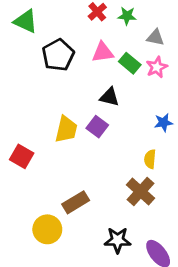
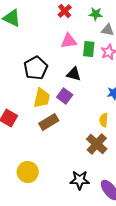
green star: (127, 16) -> (96, 14), moved
black pentagon: (58, 55) -> (36, 68), moved
green rectangle: (130, 63) -> (89, 49), turned 56
brown rectangle: (76, 202) -> (49, 122), moved

